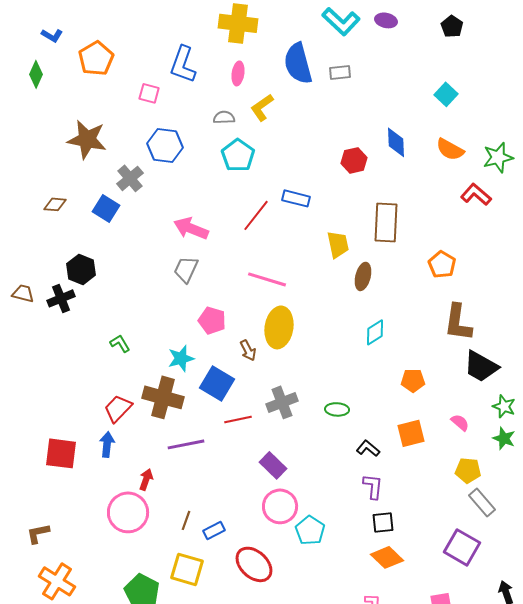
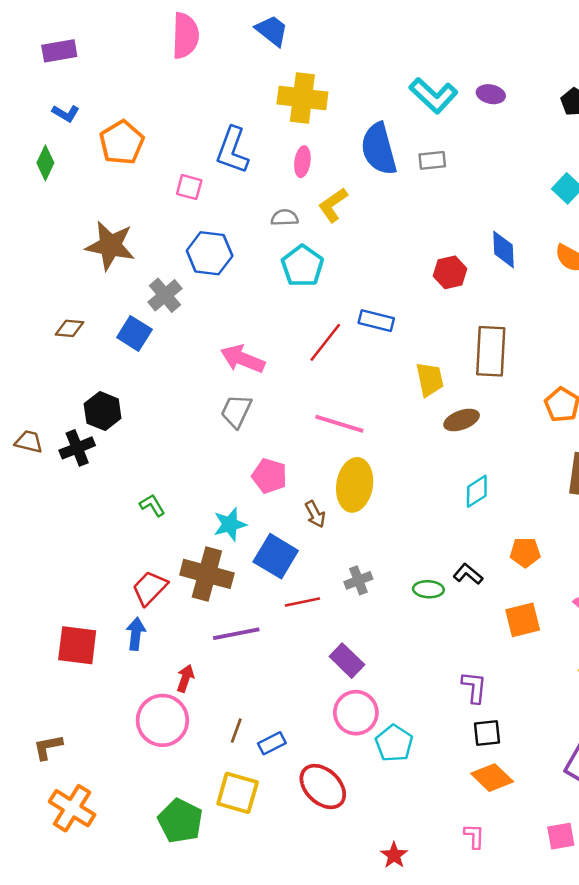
brown ellipse: (363, 276) -> (462, 420), turned 56
gray cross: (282, 402) -> (358, 580), size x0.7
black L-shape: (368, 448) -> (468, 574), moved

